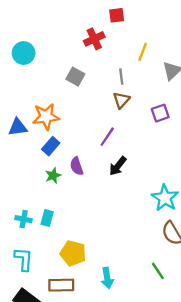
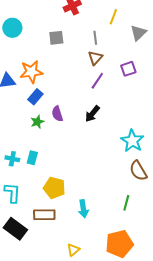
cyan circle: (24, 53) -> (12, 28), moved
gray square: (75, 77) -> (56, 38), turned -35
purple line: (107, 137) -> (97, 81), moved
green line: (158, 271) -> (126, 203), turned 49

